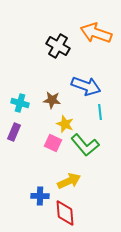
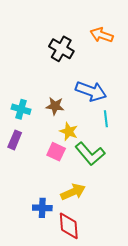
orange arrow: (96, 33) -> (102, 35), size x0.7

